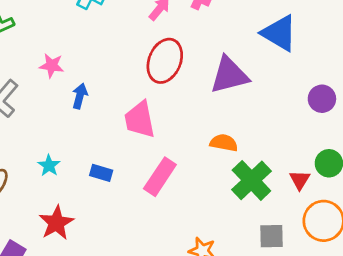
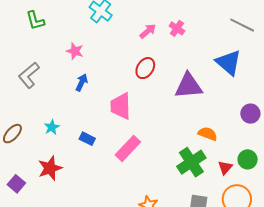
red ellipse: (165, 61) -> (145, 68), size x0.7
pink star: (52, 66) -> (75, 51), moved
orange semicircle: (224, 143) -> (208, 134), moved

